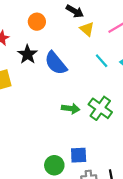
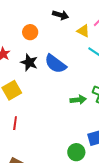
yellow triangle: (87, 29) -> (83, 31), moved

